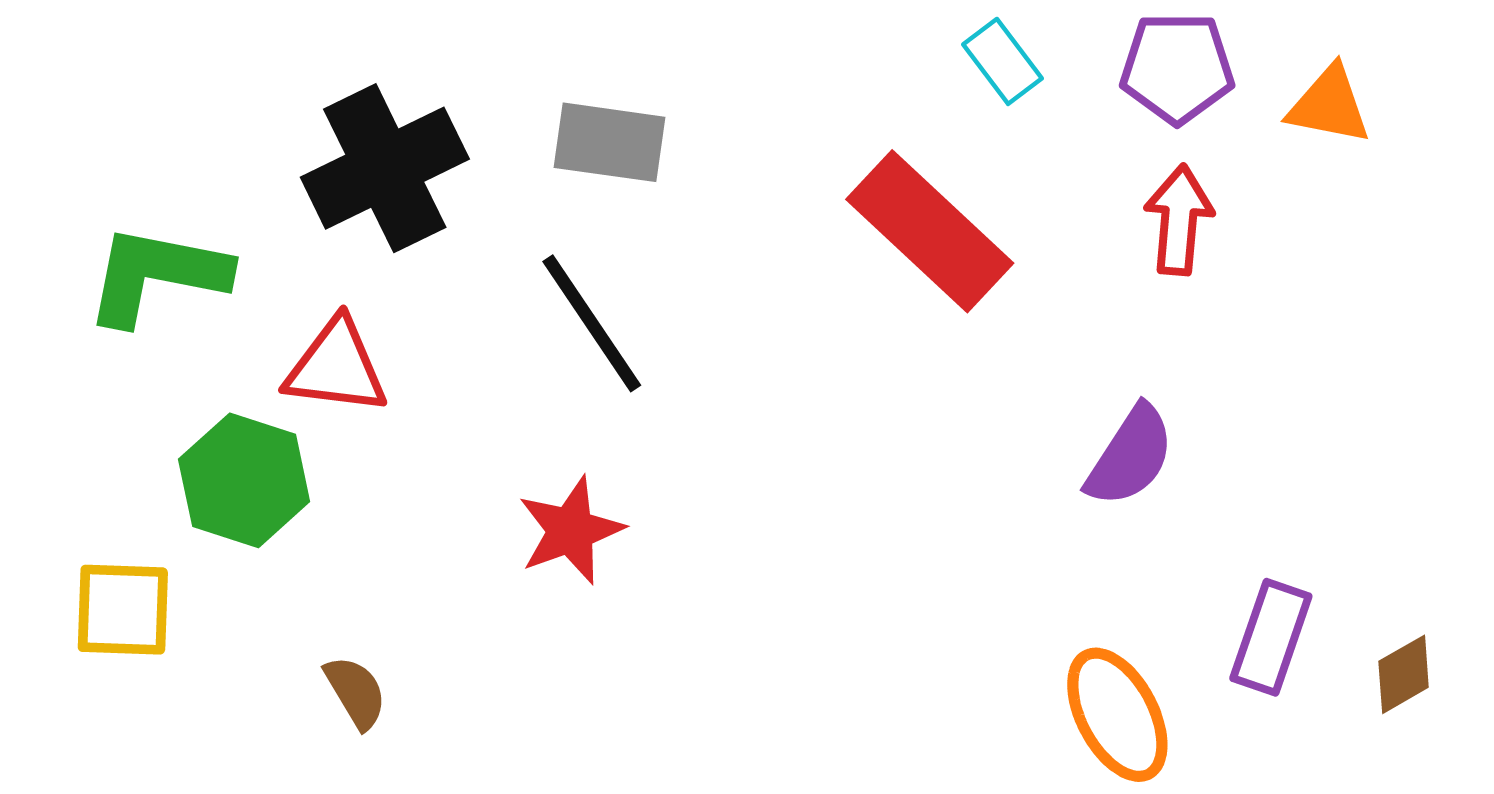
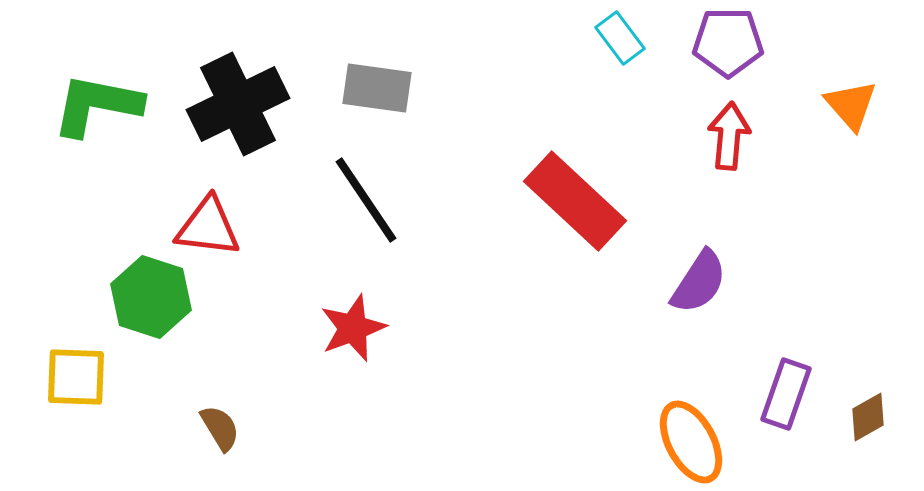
orange triangle: (1329, 105) -> (851, 105), moved, turned 38
red rectangle: (930, 231) -> (575, 201), moved
green L-shape: (157, 275) -> (97, 105), moved

